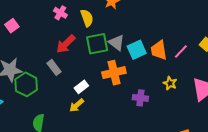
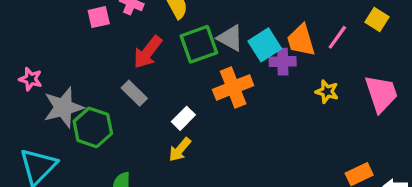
pink square: (12, 26) -> (99, 17), moved, turned 32
purple cross: (140, 98) -> (283, 62), moved

